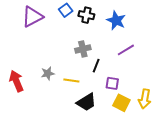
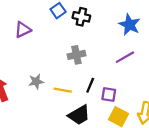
purple triangle: (32, 17) -> (23, 30), moved, size x0.7
blue star: (116, 20) -> (129, 25), moved
black line: (96, 66) -> (90, 85), moved

